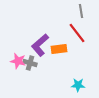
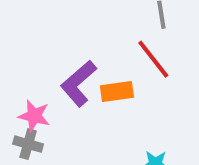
gray cross: (30, 63) -> (28, 144), moved

